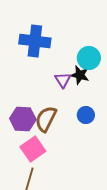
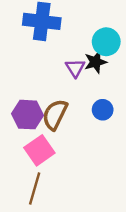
black star: (80, 75) -> (95, 62), turned -30

